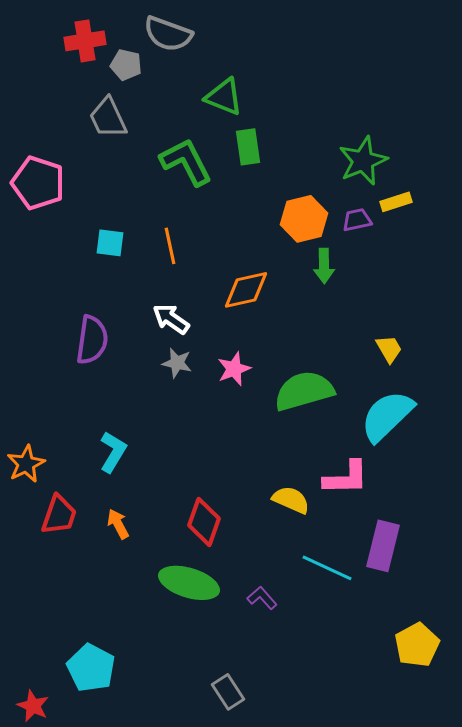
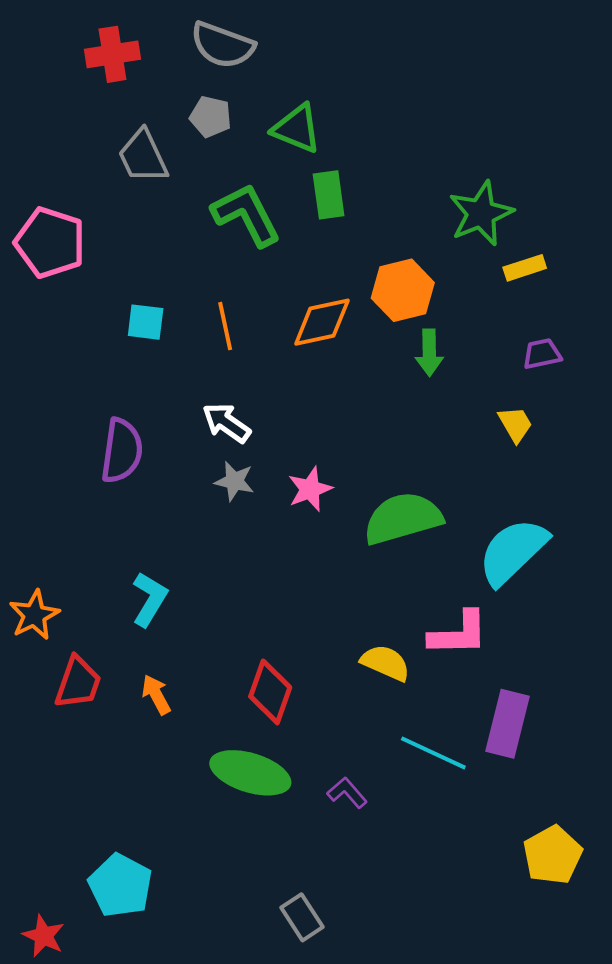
gray pentagon: (126, 65) -> (211, 117), moved
purple trapezoid: (357, 220) -> (542, 354), moved
orange diamond: (246, 290) -> (322, 322), moved
yellow trapezoid: (389, 349) -> (515, 424), moved

